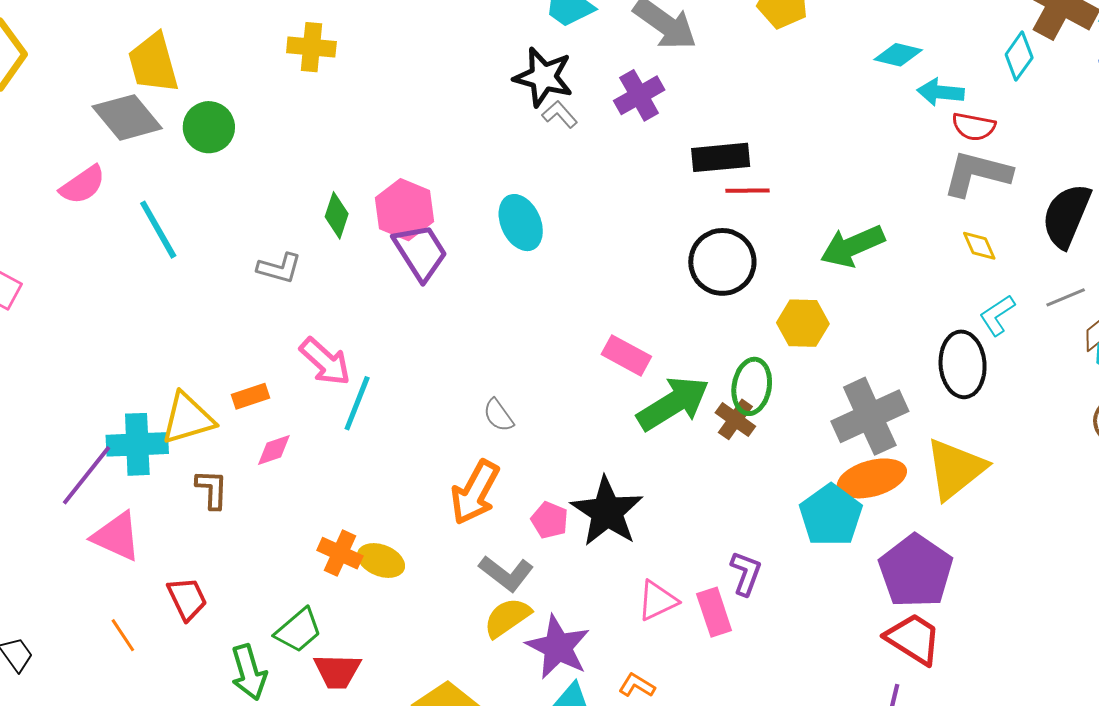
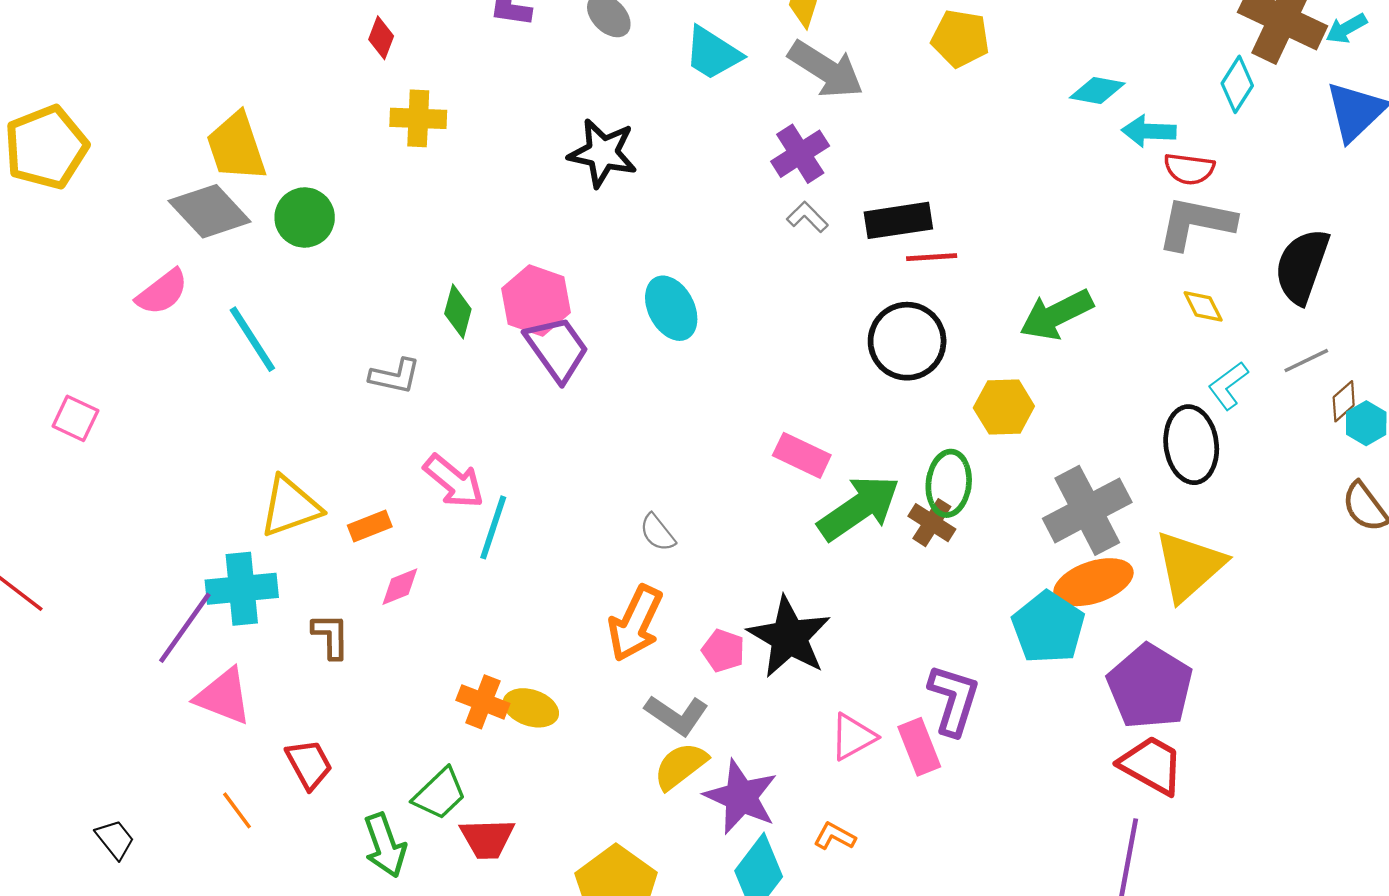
black star: (543, 77) -> (603, 153), moved
gray L-shape: (560, 114) -> (807, 217), moved
yellow triangle: (188, 418) -> (290, 507), moved
purple L-shape: (746, 573) -> (954, 700), size x1.4

